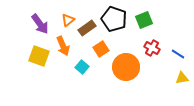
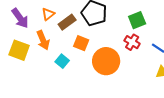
green square: (144, 20) -> (137, 20), moved
orange square: (101, 49) -> (81, 43), turned -35

